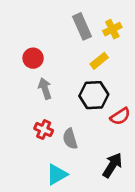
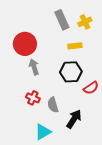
red circle: (33, 58) -> (25, 44), size x1.5
yellow rectangle: (99, 61) -> (75, 46), turned 32
black arrow: (112, 165) -> (74, 119), moved

